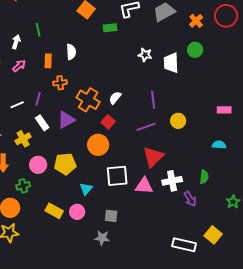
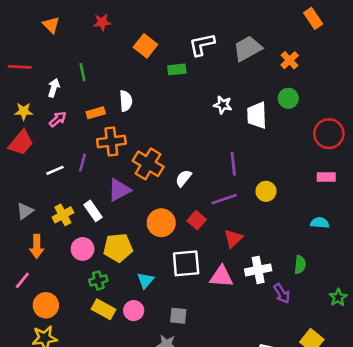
red circle: (226, 16) -> (329, 134), moved
orange rectangle: (48, 61) -> (96, 113), turned 72
orange cross: (60, 83) -> (111, 142), size x1.5
white semicircle: (115, 98) -> (183, 178), moved
red square: (108, 122) -> (197, 220), moved
white rectangle: (42, 123) -> (93, 211), moved
red triangle: (153, 157) -> (233, 238), size x0.7
green cross: (23, 186) -> (98, 280), moved

